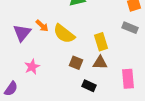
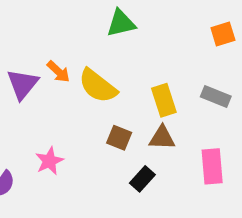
gray rectangle: (130, 28) -> (216, 97), moved
pink star: (32, 67) -> (49, 161), moved
black rectangle: (89, 86) -> (142, 179), turned -72

